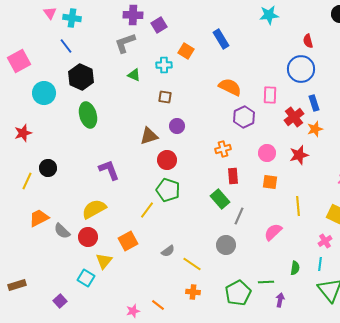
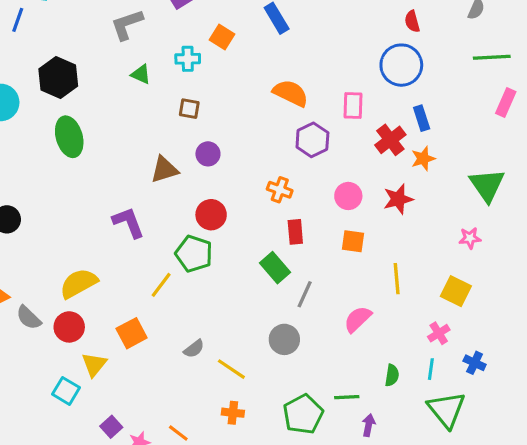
blue line: (66, 46) -> (18, 20), moved, turned 56
orange cross: (223, 149) -> (280, 190), turned 35
red circle: (167, 160) -> (211, 215), moved
purple L-shape: (109, 170) -> (128, 222), moved
purple square: (60, 301) -> (111, 427), moved

